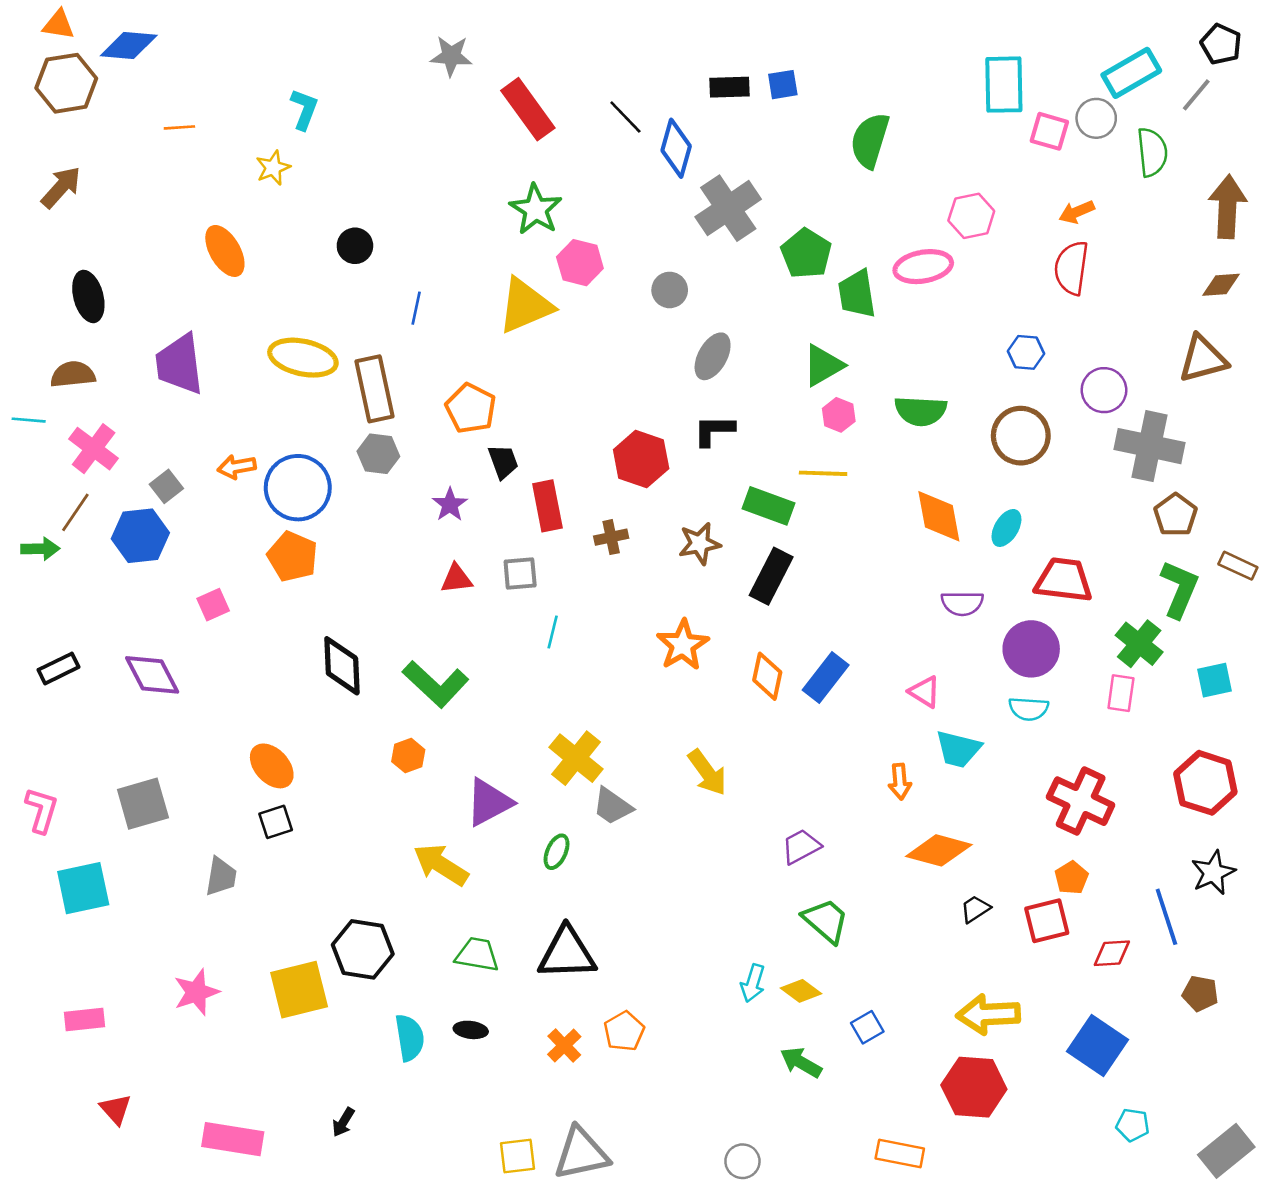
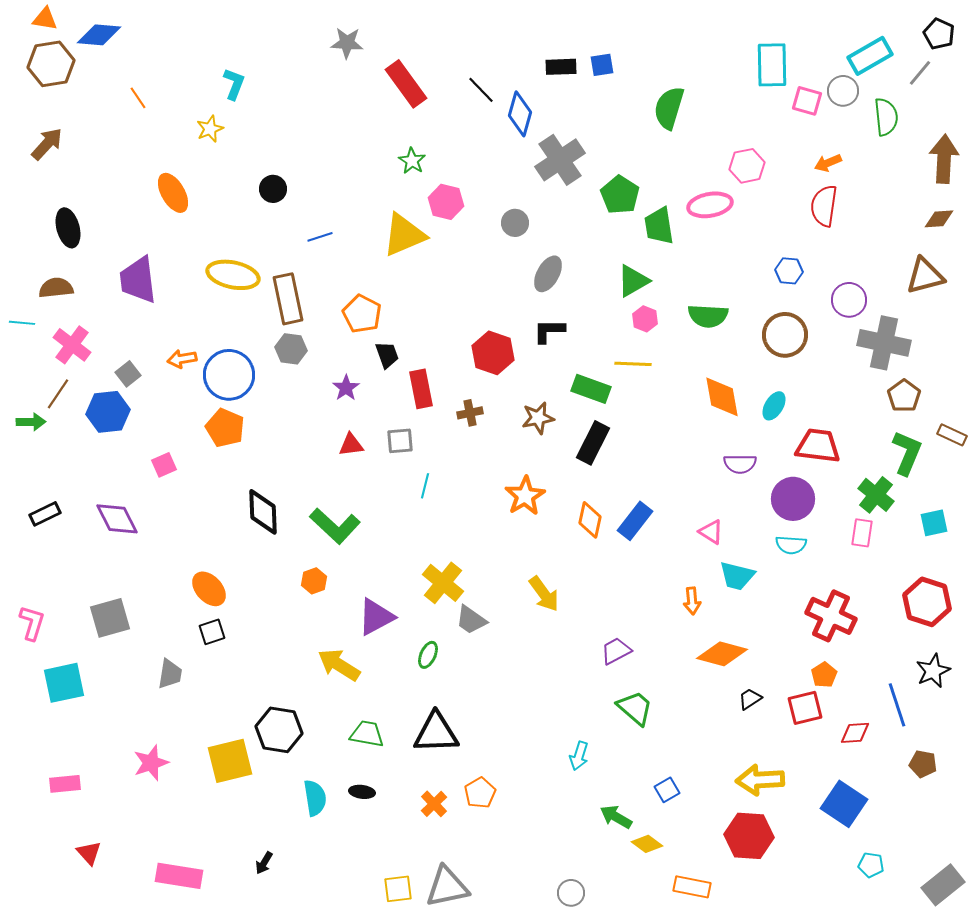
orange line: (179, 127) -> (138, 98), turned 60
green star: (536, 209) -> (412, 161), size x0.7
blue line: (416, 308) -> (320, 237), turned 60
yellow diamond: (801, 991) -> (647, 844), moved

